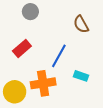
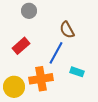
brown semicircle: (81, 24) -> (67, 30), moved

